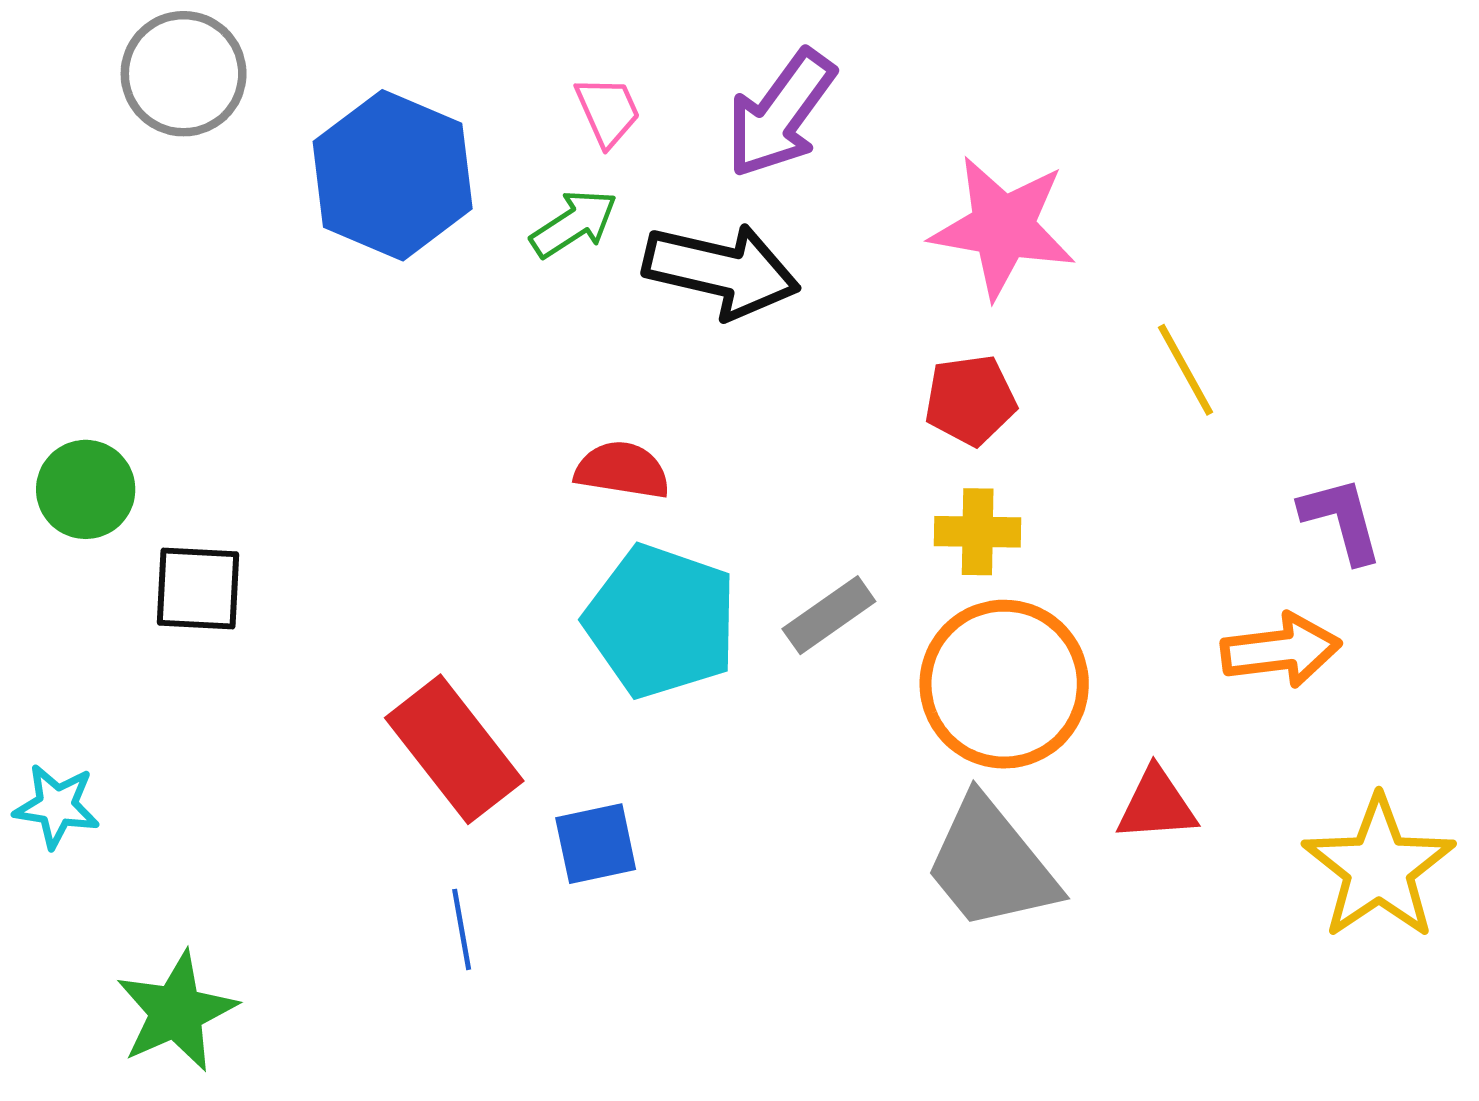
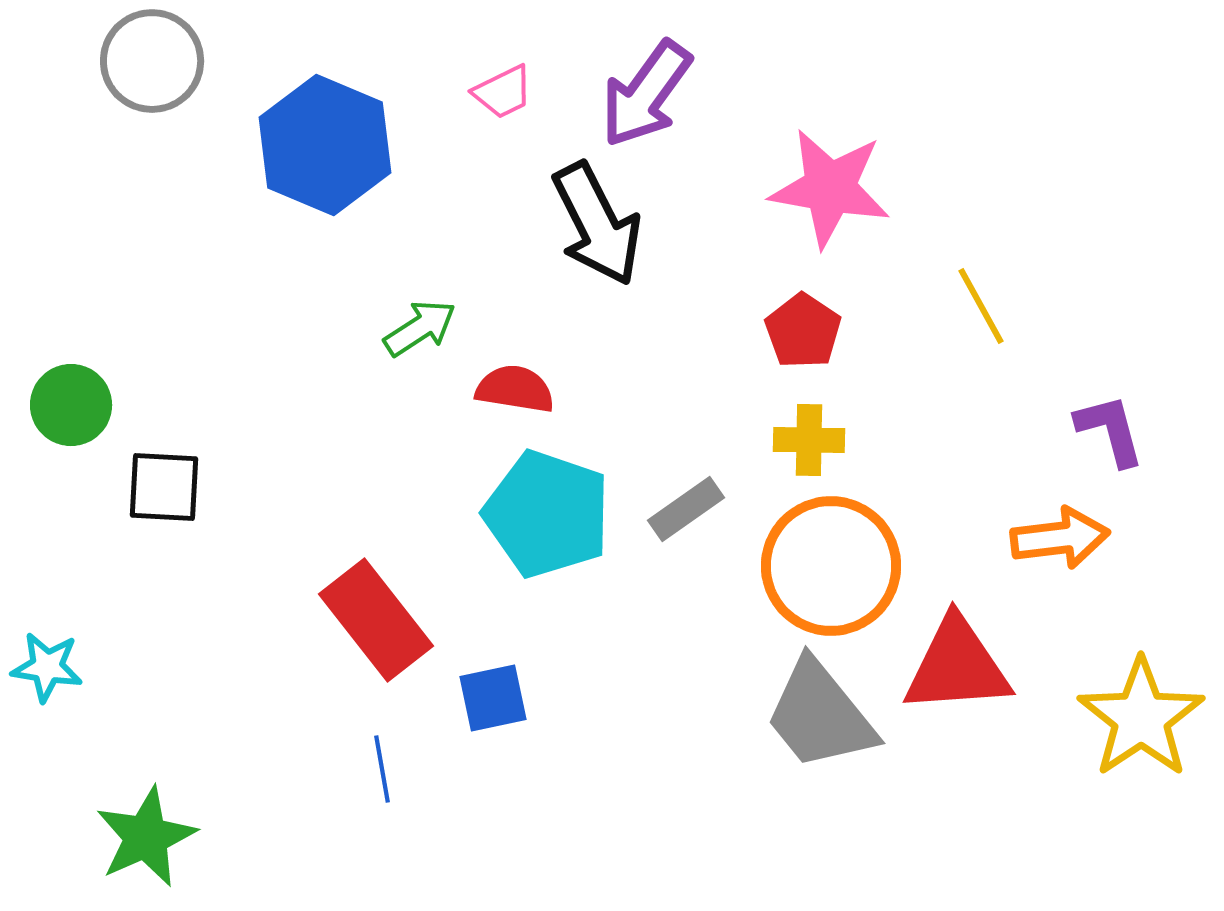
pink trapezoid: (608, 111) -> (503, 92), turned 88
green arrow: (574, 224) -> (420, 328), moved
black arrow: (721, 271) -> (597, 224), turned 50
red pentagon: (970, 400) -> (803, 331), turned -30
red triangle: (1156, 805) -> (957, 666), size x1.6

